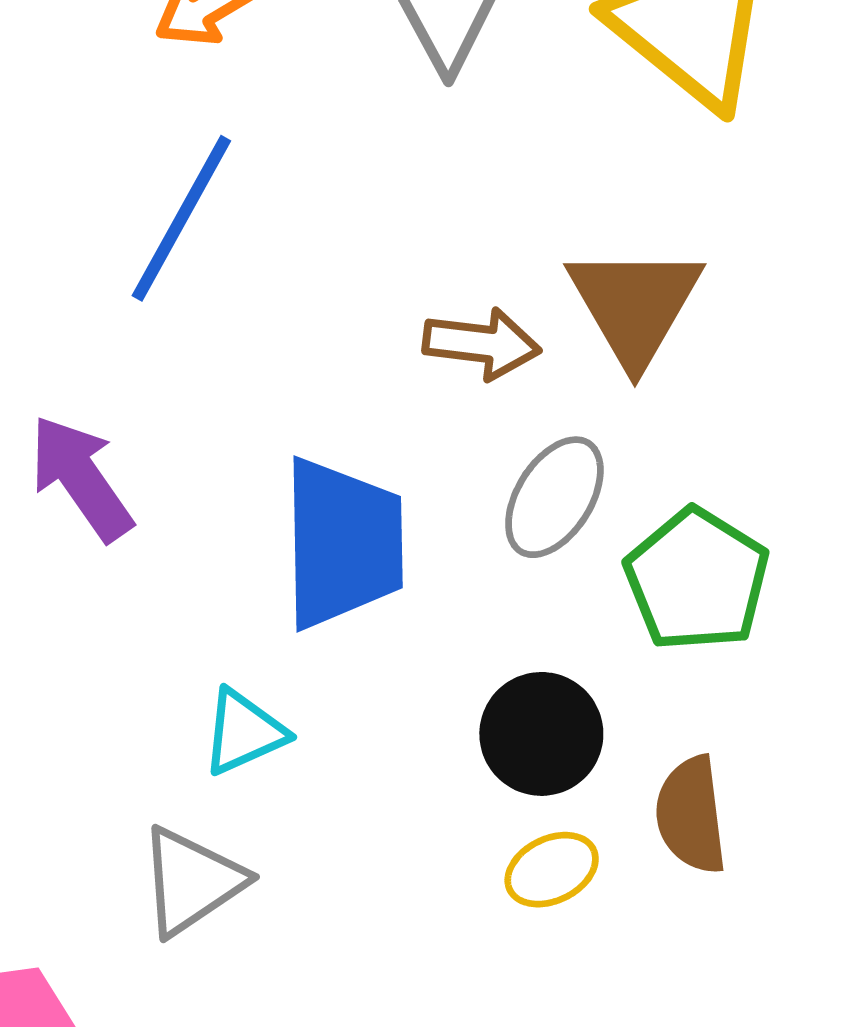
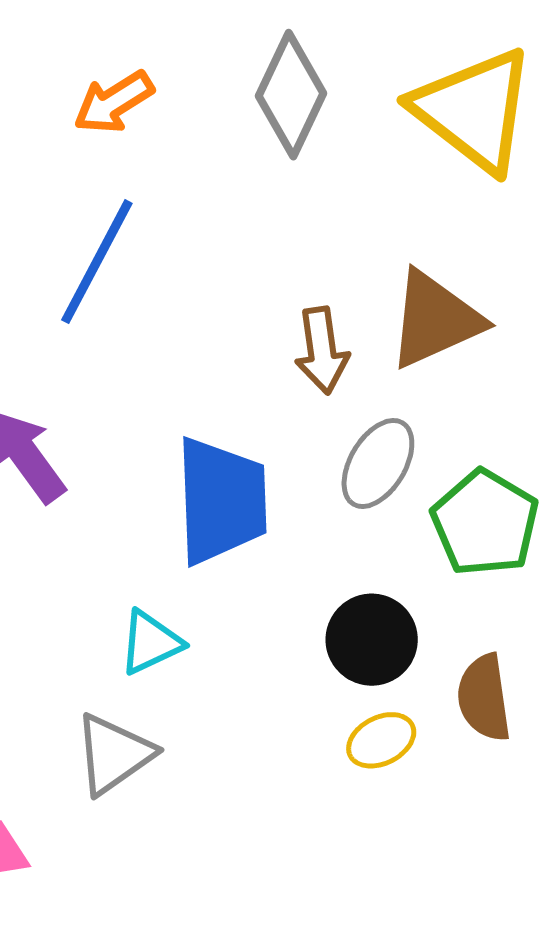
brown triangle: (635, 305) -> (435, 320), turned 37
brown arrow: (482, 344) -> (322, 350), turned 76

